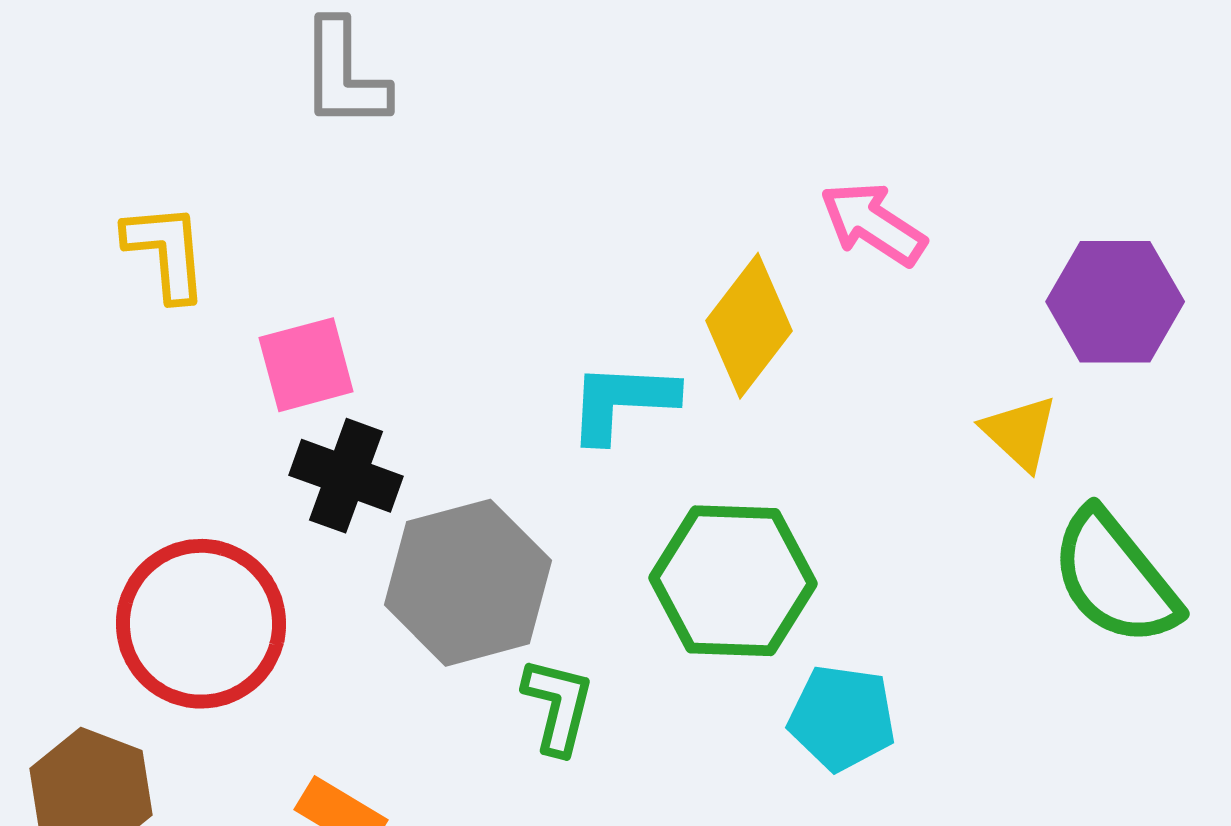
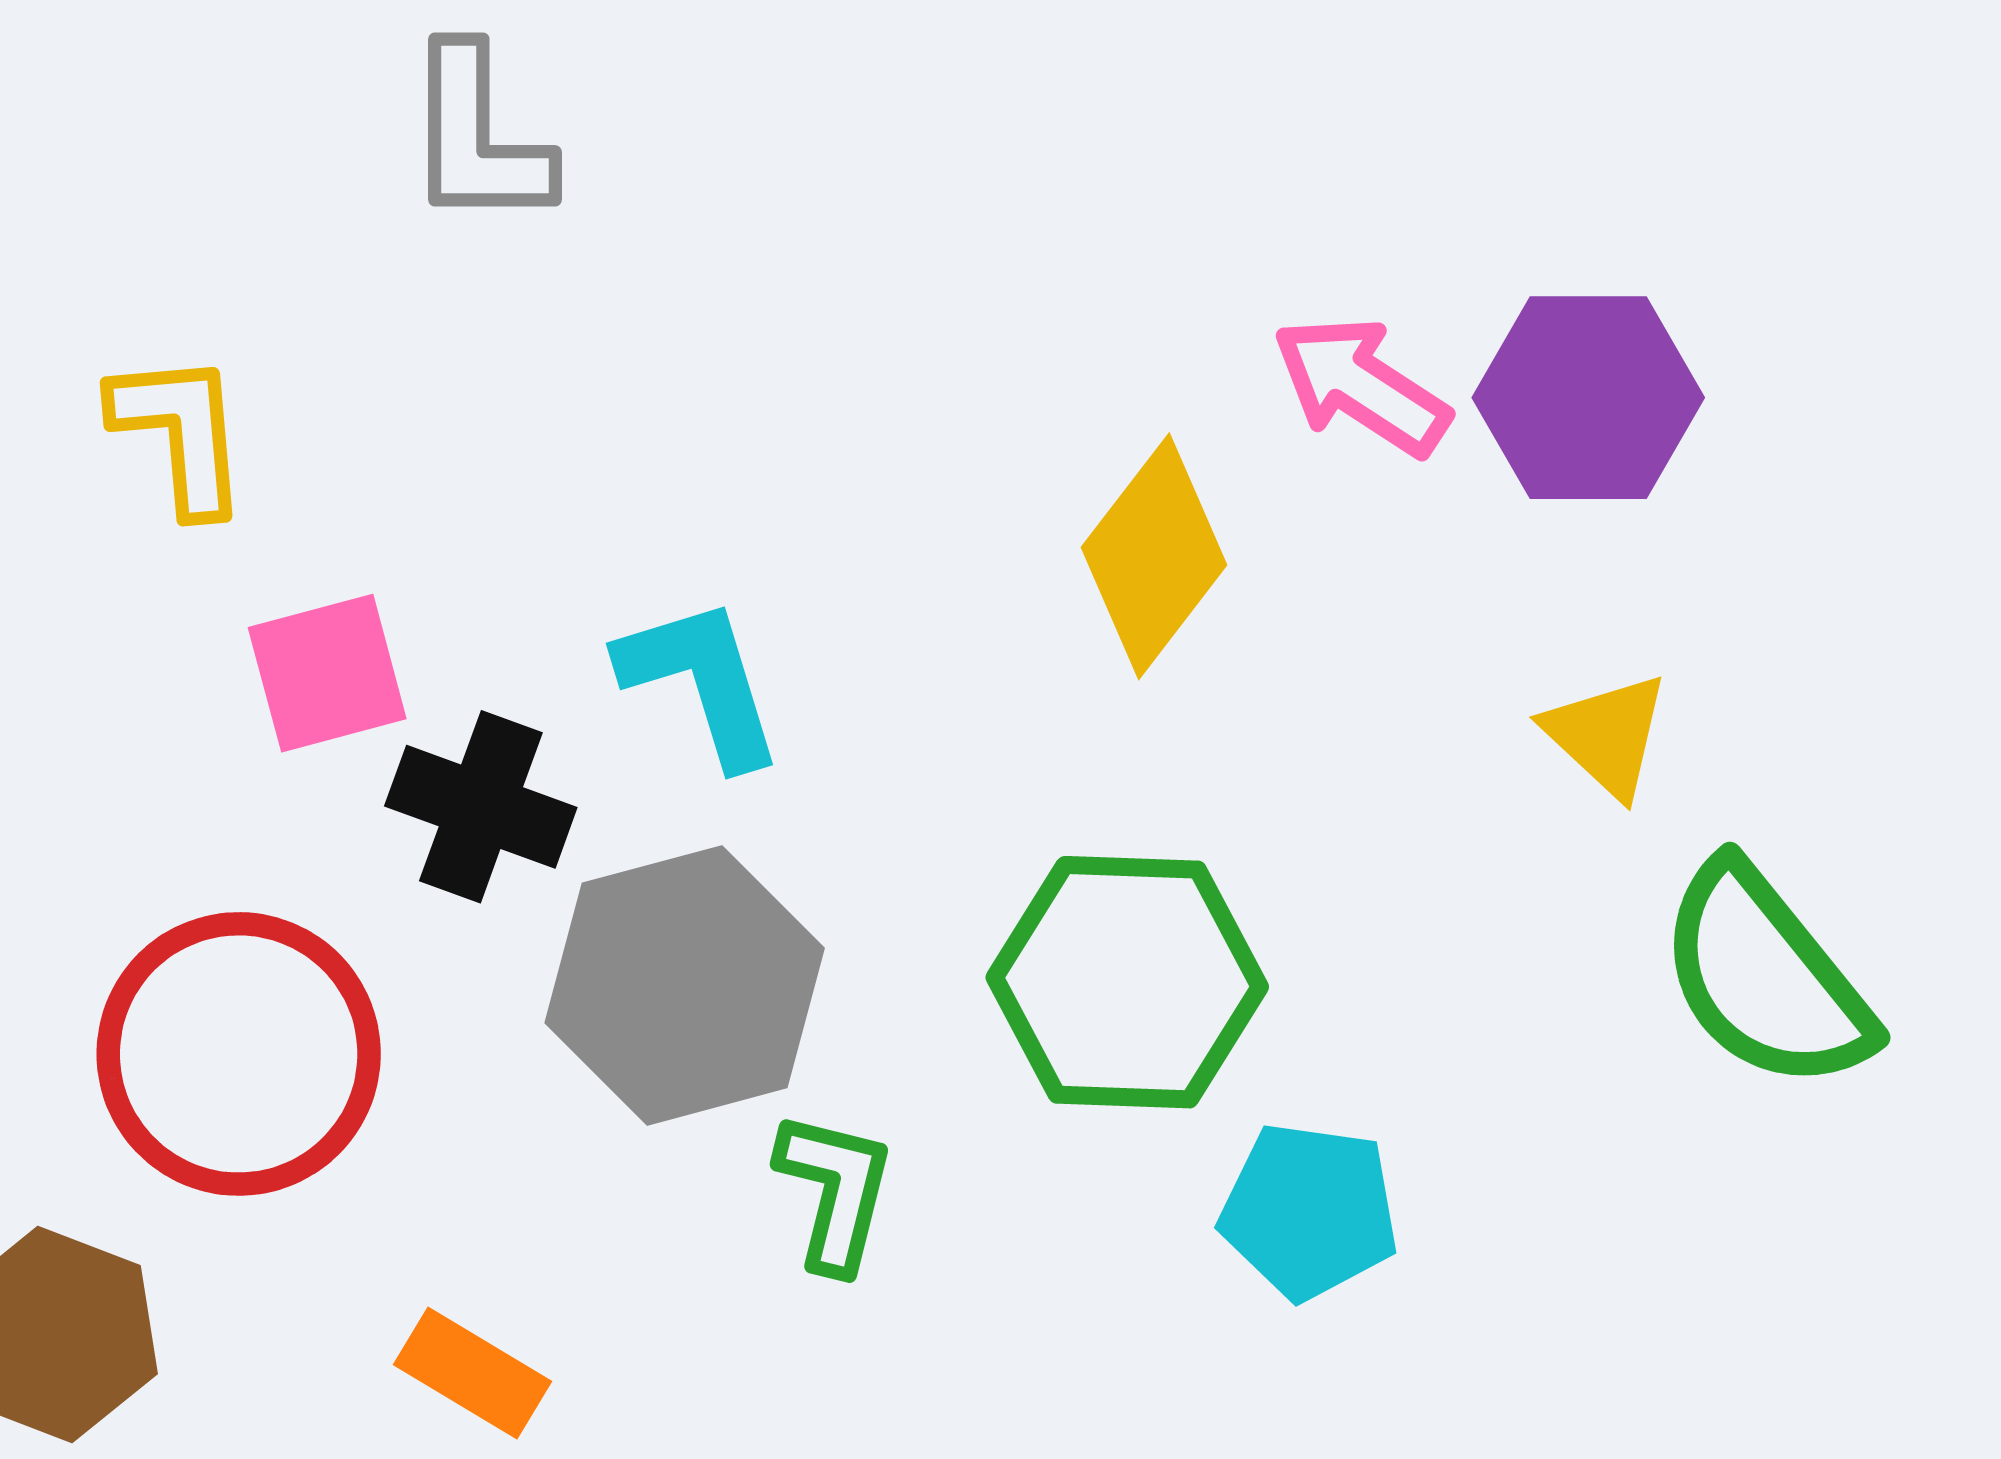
purple hexagon: (1115, 302) -> (1588, 398), moved
pink square: (306, 365) -> (327, 673), moved
cyan L-shape: (622, 402) -> (701, 681), moved, turned 70

